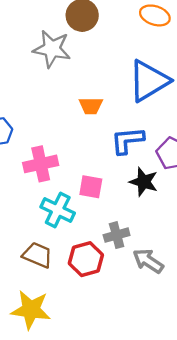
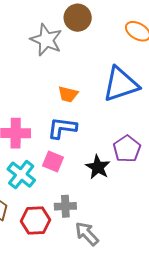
blue L-shape: (127, 140) -> (62, 128), moved

